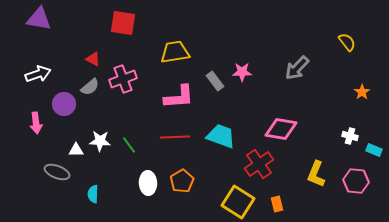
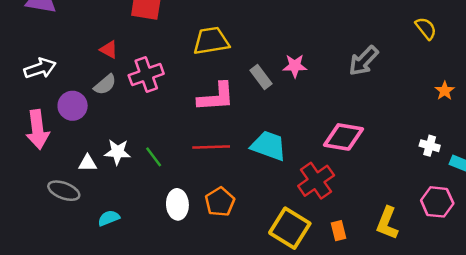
pink arrow: (36, 123) -> (38, 129), size x1.4
yellow L-shape: (316, 174) -> (387, 223), moved
cyan semicircle: (93, 194) -> (109, 218), turned 66

